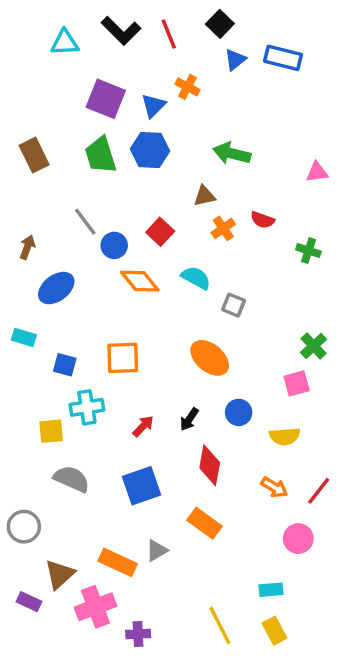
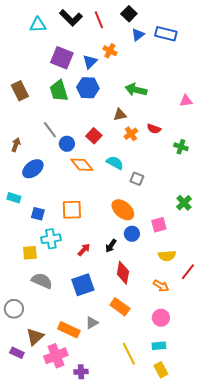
pink square: (297, 383) -> (159, 225), moved
blue circle: (239, 412) -> (132, 234), moved
red line: (319, 491) -> (188, 272), moved
pink circle: (298, 539) -> (161, 318), moved
yellow line: (220, 625) -> (129, 354), moved

